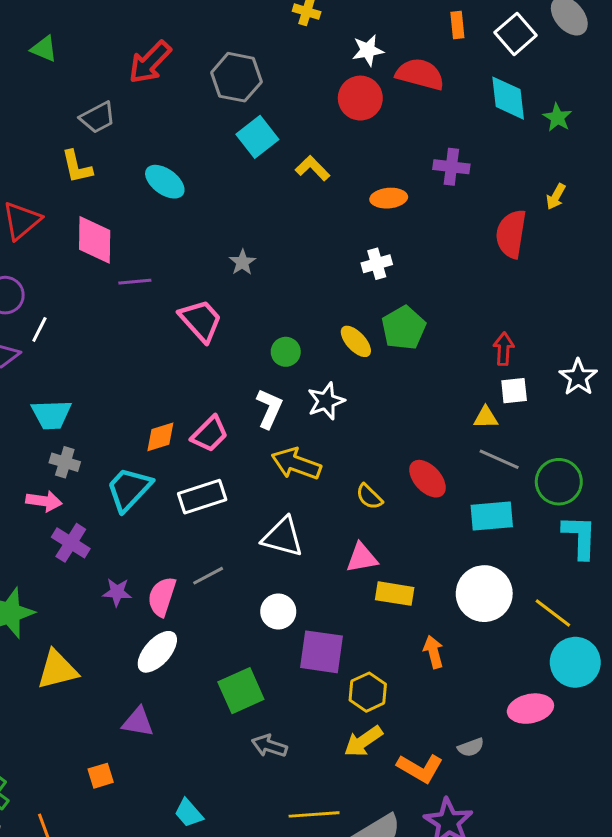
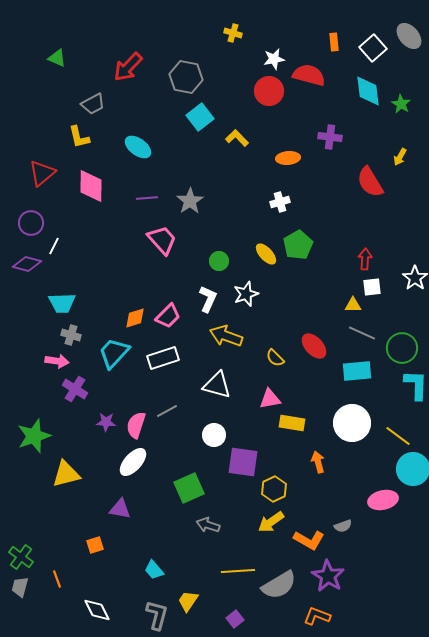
red semicircle: (511, 234) -> (370, 182), turned -40
gray star: (242, 262) -> (190, 201), size x1.5
purple line: (135, 282) -> (147, 198), moved

